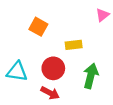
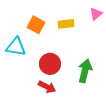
yellow rectangle: (74, 45) -> (66, 24), moved
cyan triangle: (17, 72) -> (16, 47), moved

